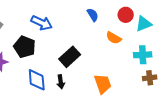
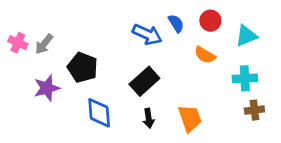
red circle: (126, 15) -> (210, 21), moved
blue arrow: (42, 23) -> (147, 34), moved
black arrow: (61, 82) -> (149, 118), moved

